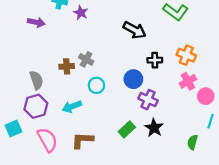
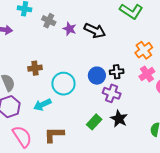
purple star: (81, 13) -> (70, 29), moved
orange cross: (186, 55) -> (144, 50), turned 36
gray cross: (86, 59) -> (49, 21), moved
black cross: (155, 60) -> (117, 72), moved
cyan circle: (96, 85) -> (63, 84), size x1.5

